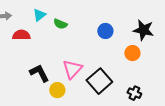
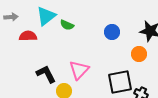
cyan triangle: (39, 15) -> (46, 16), size x1.5
black square: (99, 81) -> (120, 82), moved, turned 30

